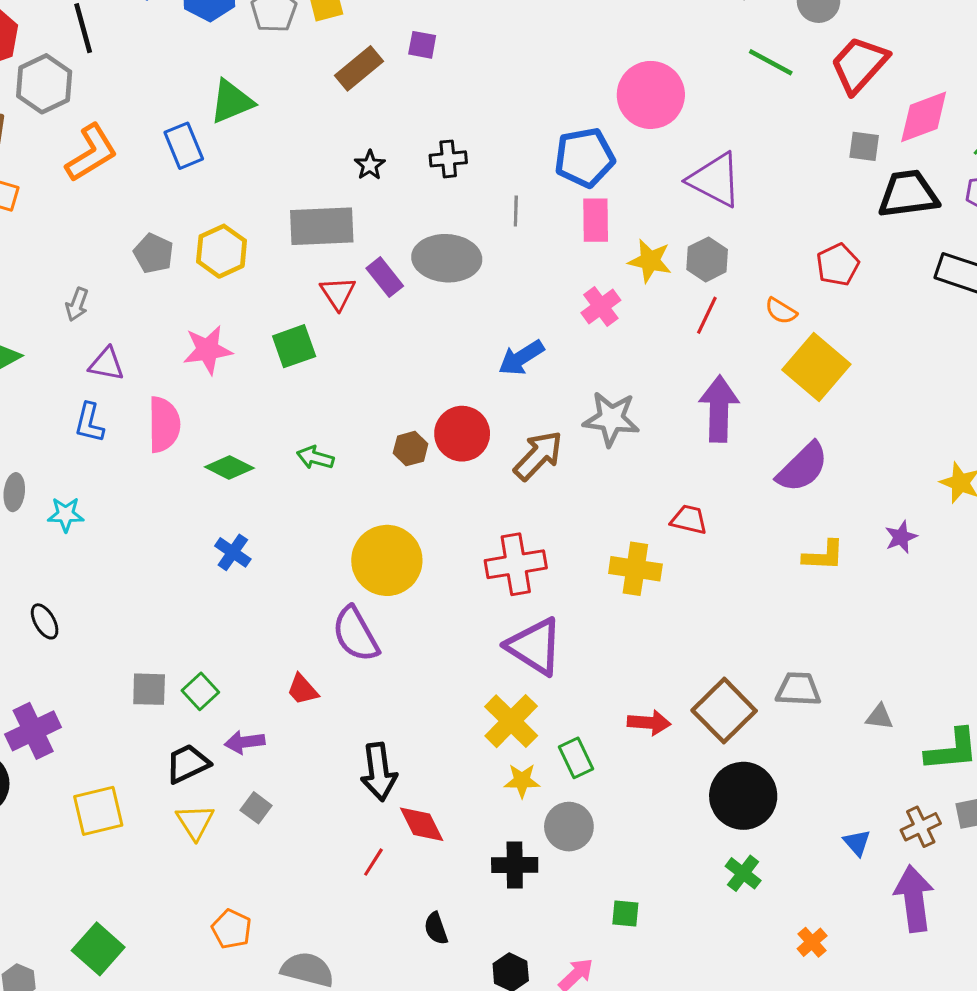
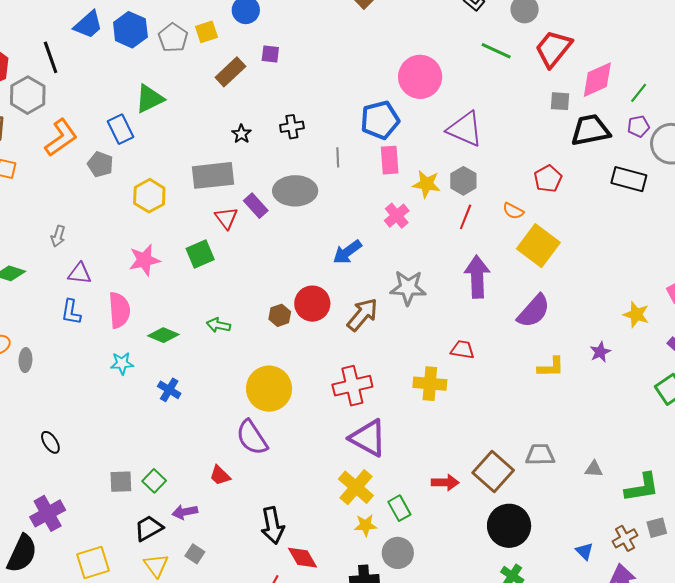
gray pentagon: (154, 253) -> (100, 164), moved
cyan star: (66, 514) -> (122, 363), moved

